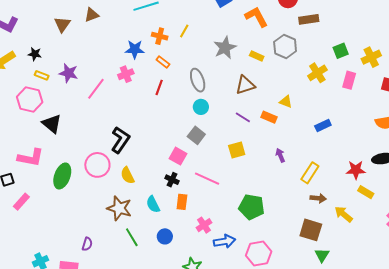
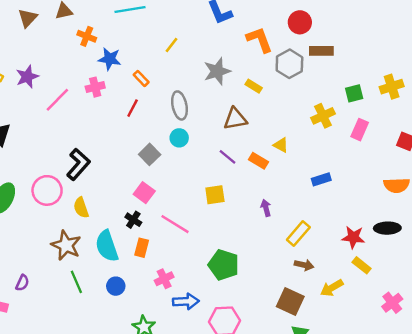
orange cross: (160, 36) -> (87, 36), moved
gray hexagon: (285, 46) -> (289, 64), moved
yellow cross: (371, 57) -> (392, 87), moved
purple star: (69, 73) -> (27, 77), turned 30
gray square: (196, 135) -> (150, 154), moved
cyan semicircle: (153, 204) -> (107, 246), size x1.5
yellow arrow: (344, 214) -> (332, 288), turned -78

